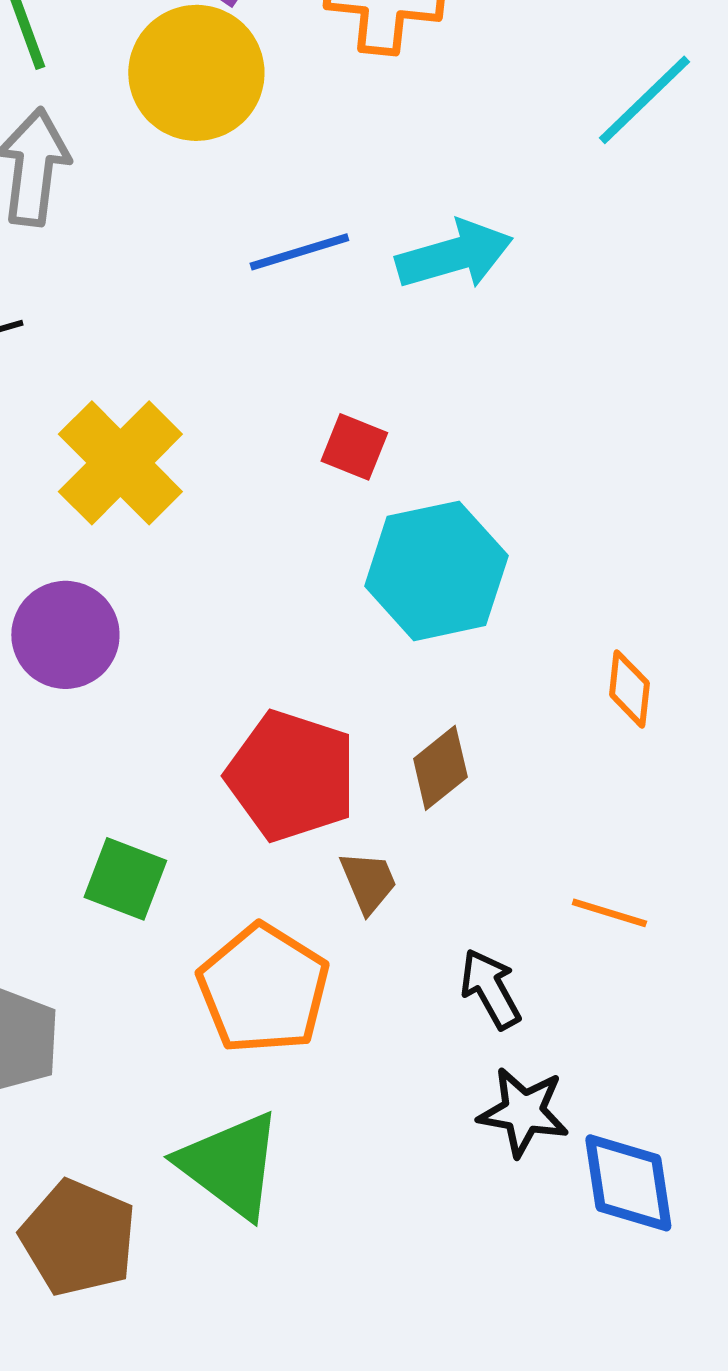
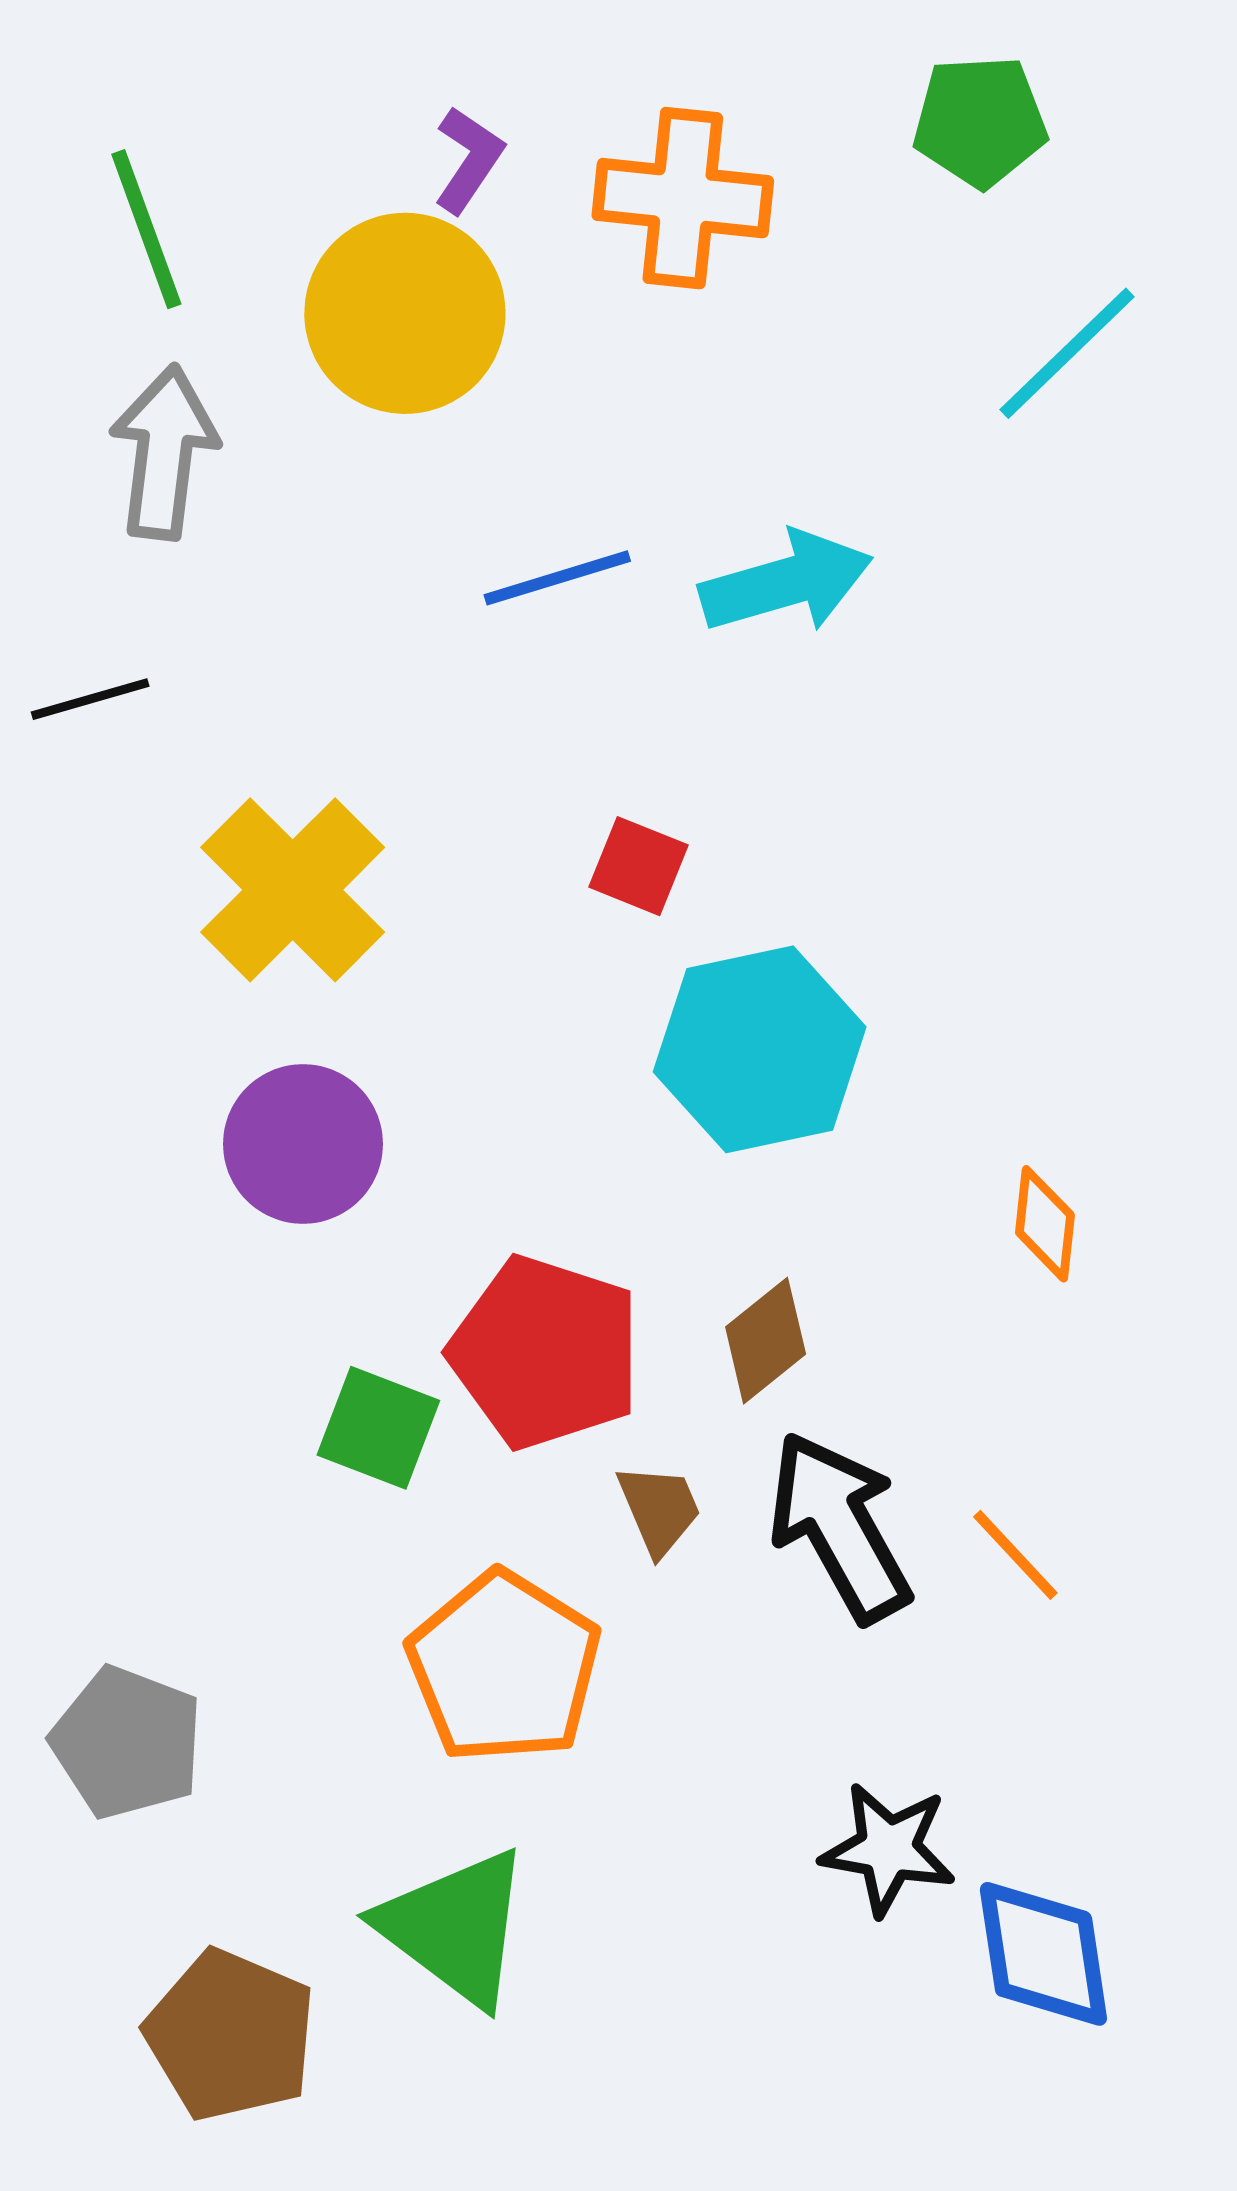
purple circle: (65, 635) -> (303, 1144), moved
green square: (125, 879) -> (378, 1428), moved
orange line: (609, 913) -> (1015, 1555), turned 30
black arrow: (490, 989) -> (840, 1527), moved, size x1.6

